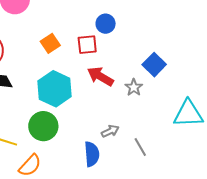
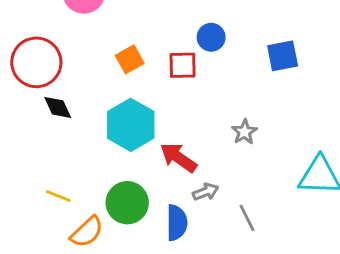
blue square: (154, 65) -> (283, 56), moved, turned 30
red arrow: (100, 76) -> (178, 158), moved
green circle: (43, 126) -> (127, 203), moved

